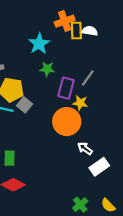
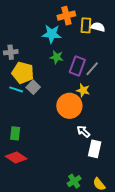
orange cross: (65, 21) -> (66, 16), moved
cyan star: (39, 44) -> (52, 34), turned 30
purple rectangle: (66, 88) -> (77, 66), moved
white rectangle: (99, 167) -> (95, 149), turned -48

